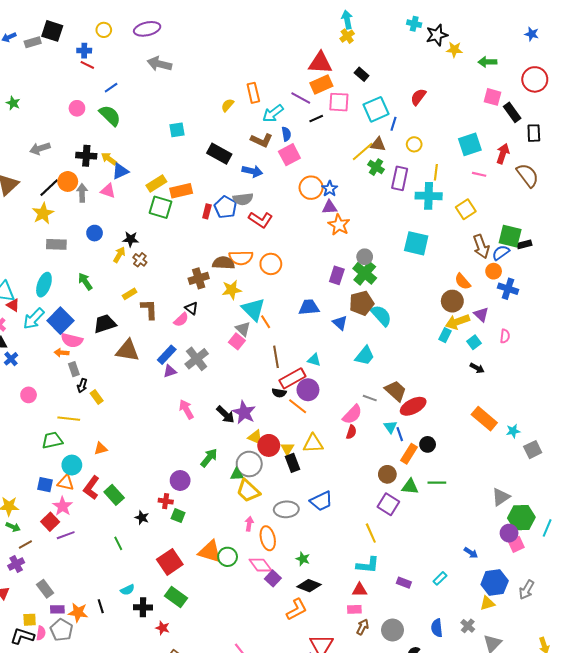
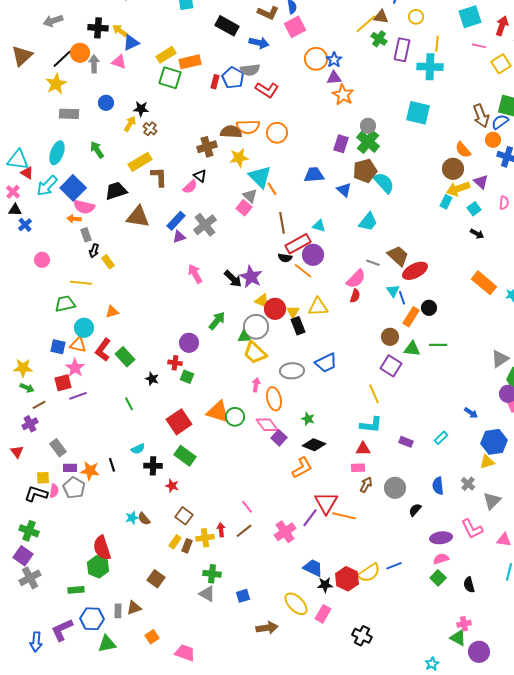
yellow square: (466, 209) -> (501, 64), moved
yellow rectangle: (130, 294) -> (140, 162), size x1.6
red square: (50, 522) -> (63, 383), turned 30

